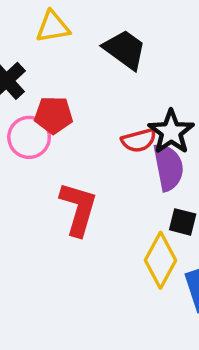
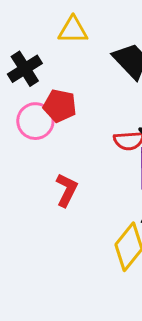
red L-shape: (78, 209) -> (66, 190), size x0.7

